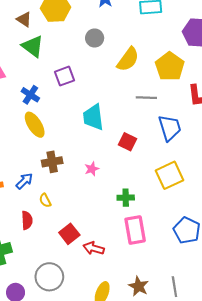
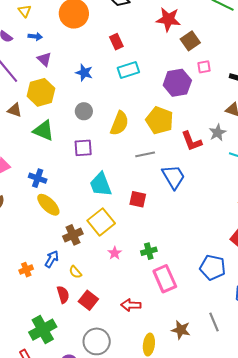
green triangle: (33, 46) -> (44, 130), moved
purple square: (64, 76) -> (83, 148), moved, turned 30
pink star: (92, 169) -> (115, 253), moved
yellow square: (170, 175) -> (101, 222), moved
red square: (69, 234) -> (88, 300), moved

